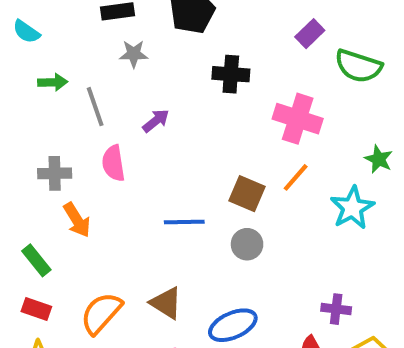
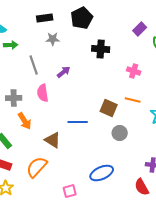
green arrow: (53, 82) -> (11, 45), moved
pink cross: (298, 119) -> (134, 71), size x0.6
orange line: (296, 177) -> (133, 100), turned 63
gray circle: (247, 244) -> (120, 133), moved
brown triangle: (166, 303) -> (53, 140), moved

